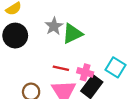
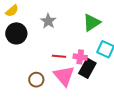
green triangle: (72, 34) -> (92, 23), moved

